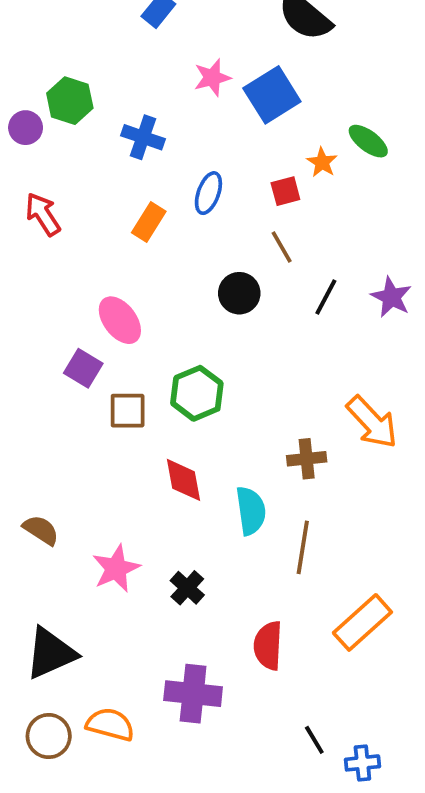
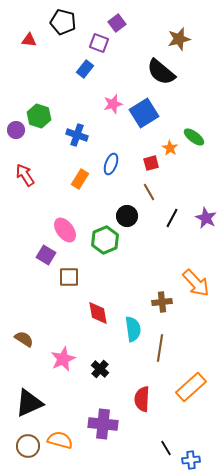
green hexagon: (197, 393) -> (105, 240), moved

